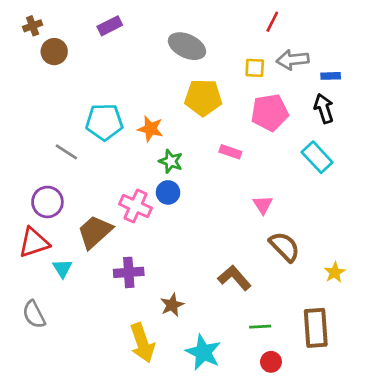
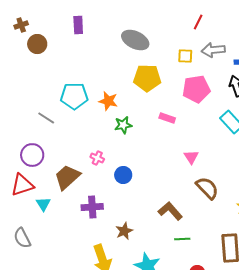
purple rectangle: (110, 26) -> (78, 25), turned -66
green star: (171, 161) -> (123, 125), turned -30
blue circle: (168, 192) -> (123, 175), moved
pink cross: (135, 206) -> (97, 158), size x0.6
green line: (260, 327) -> (182, 239), moved

